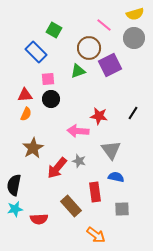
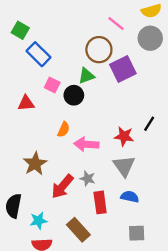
green square: (54, 30) -> (20, 30), moved
pink square: (48, 79) -> (52, 85), turned 32
black circle: (51, 99) -> (74, 95), moved
orange semicircle: (26, 114) -> (64, 129), moved
red star: (99, 116) -> (124, 136), moved
red rectangle: (95, 192) -> (100, 202), moved
cyan star: (15, 209) -> (39, 221), moved

